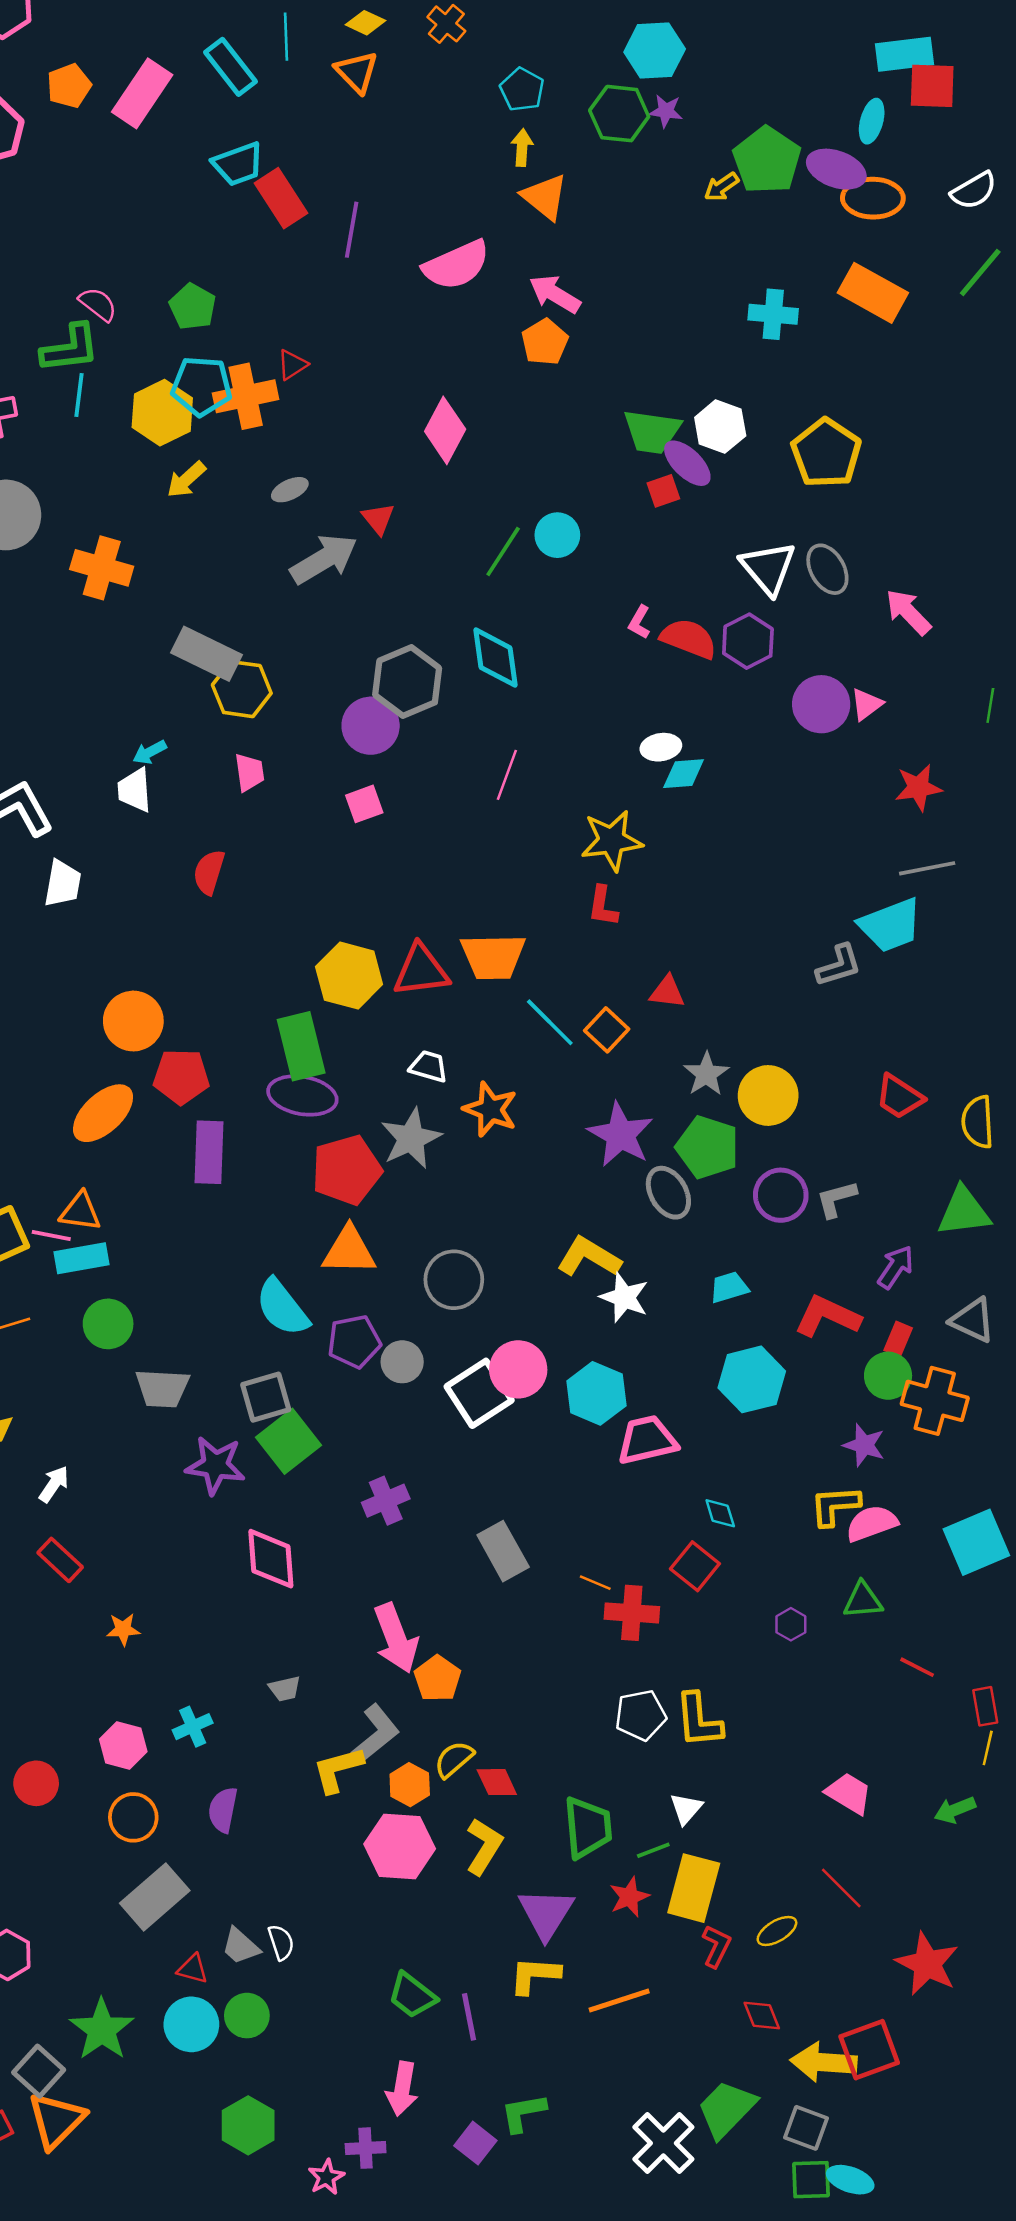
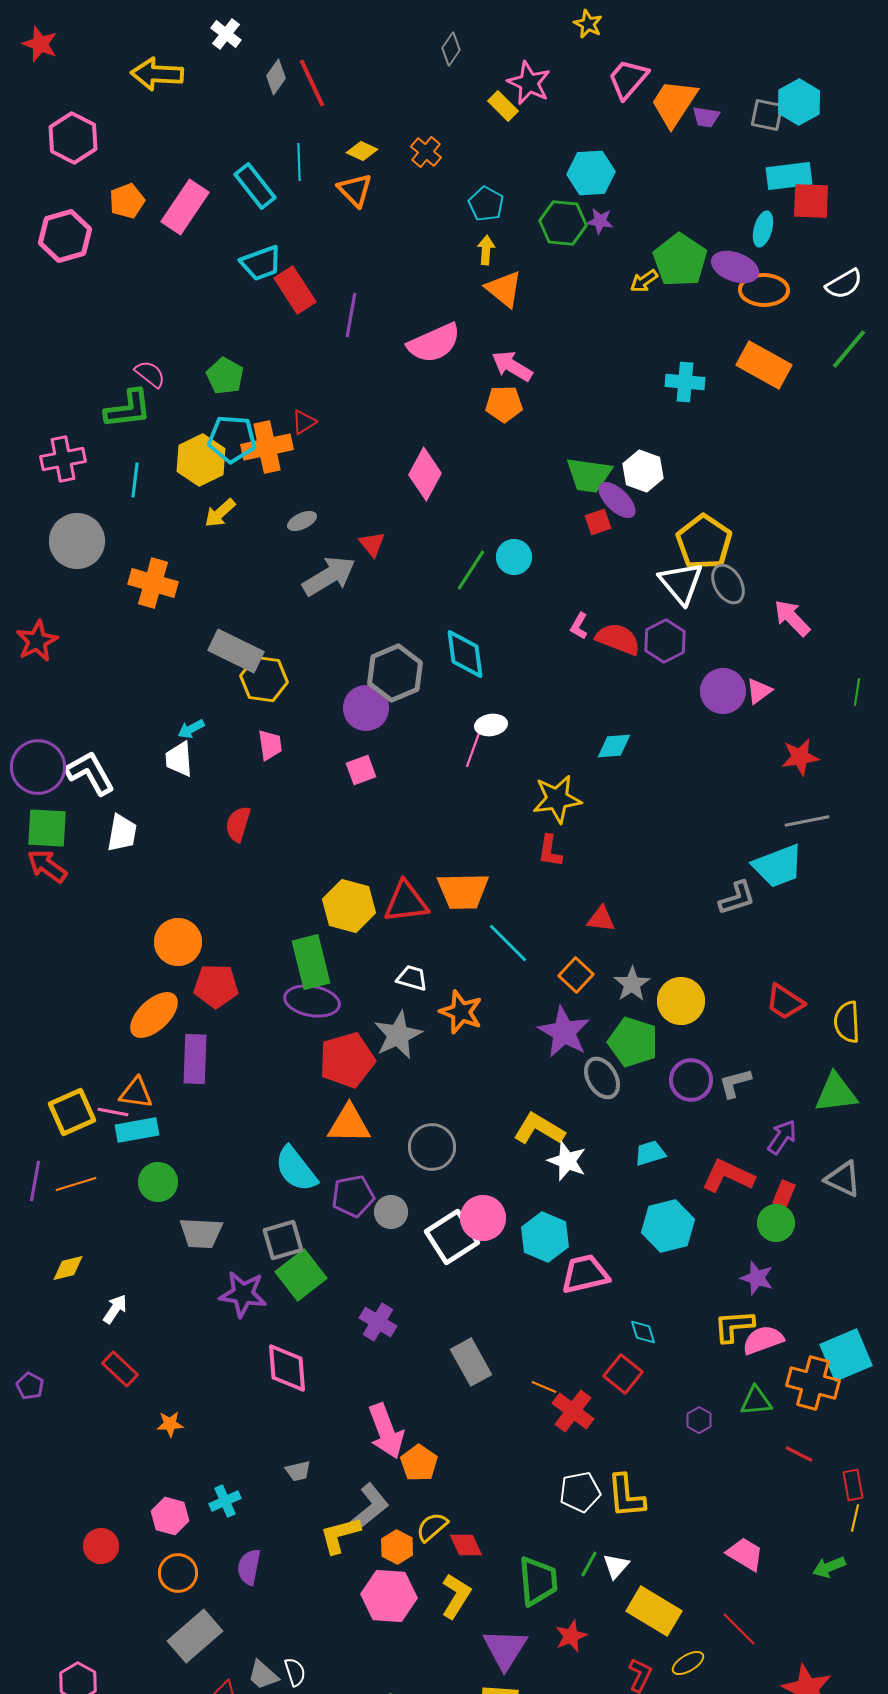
orange pentagon: (545, 342) -> (504, 404), turned 30
cyan line: (79, 395) -> (135, 480), moved
yellow pentagon: (826, 453) -> (704, 542), moved
white ellipse: (661, 747) -> (491, 725), moved
orange square: (607, 1030) -> (576, 975), moved
purple rectangle: (209, 1152) -> (195, 1059), moved
orange cross: (935, 1401) -> (813, 1383), moved
purple cross: (386, 1501) -> (378, 1322), turned -36
red cross: (632, 1613) -> (573, 1411), turned 33
green line: (653, 1850) -> (589, 1564), moved, turned -40
yellow rectangle: (694, 1888) -> (654, 1611), moved, turned -74

